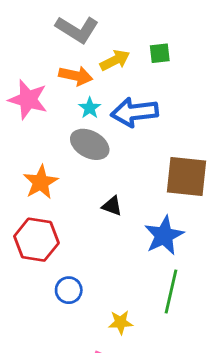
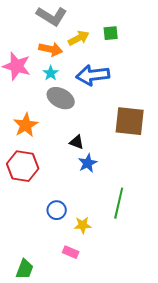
cyan star: (90, 108) -> (51, 73), moved
blue star: (164, 235) -> (88, 163), moved, size x0.7
blue circle: (69, 290) -> (57, 210), moved

